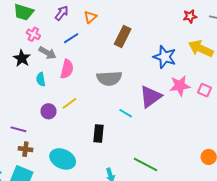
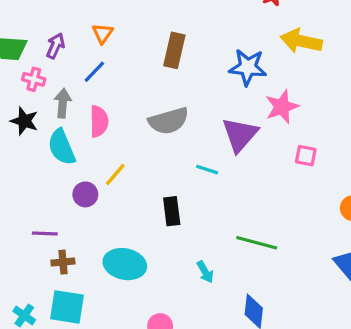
purple arrow: (62, 13) -> (55, 46), moved
orange triangle: (90, 17) -> (103, 33), moved
gray arrow: (47, 53) -> (63, 103), turned -102
cyan semicircle: (41, 79) -> (62, 147), size x1.6
pink square: (204, 90) -> (306, 156), moved

